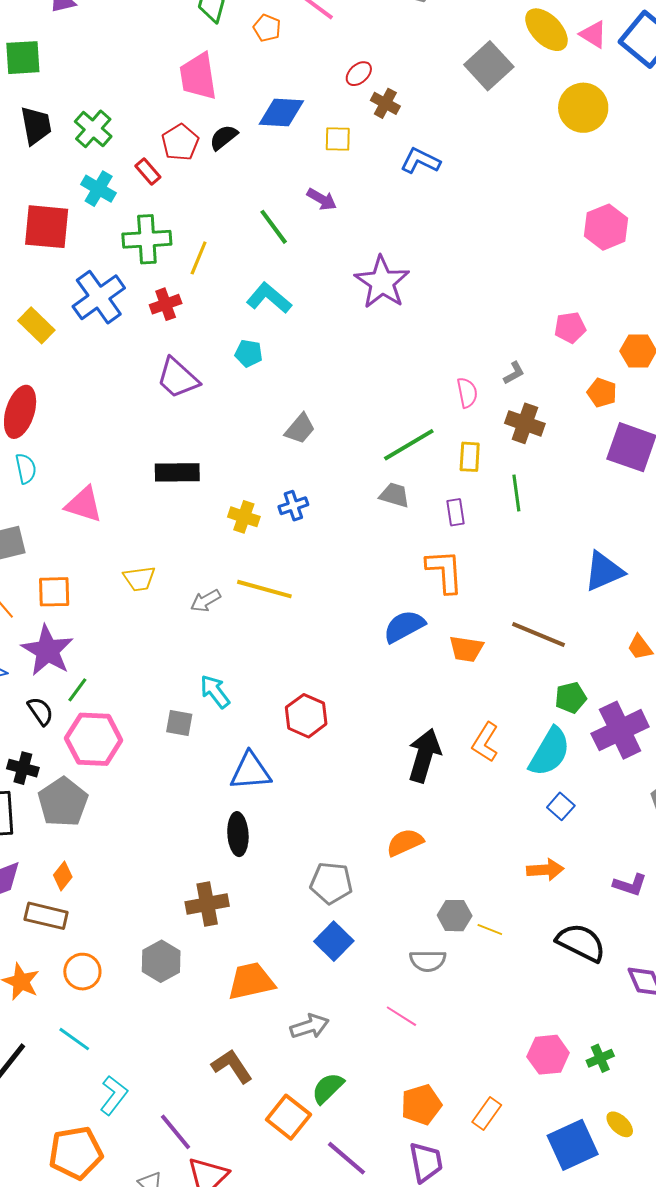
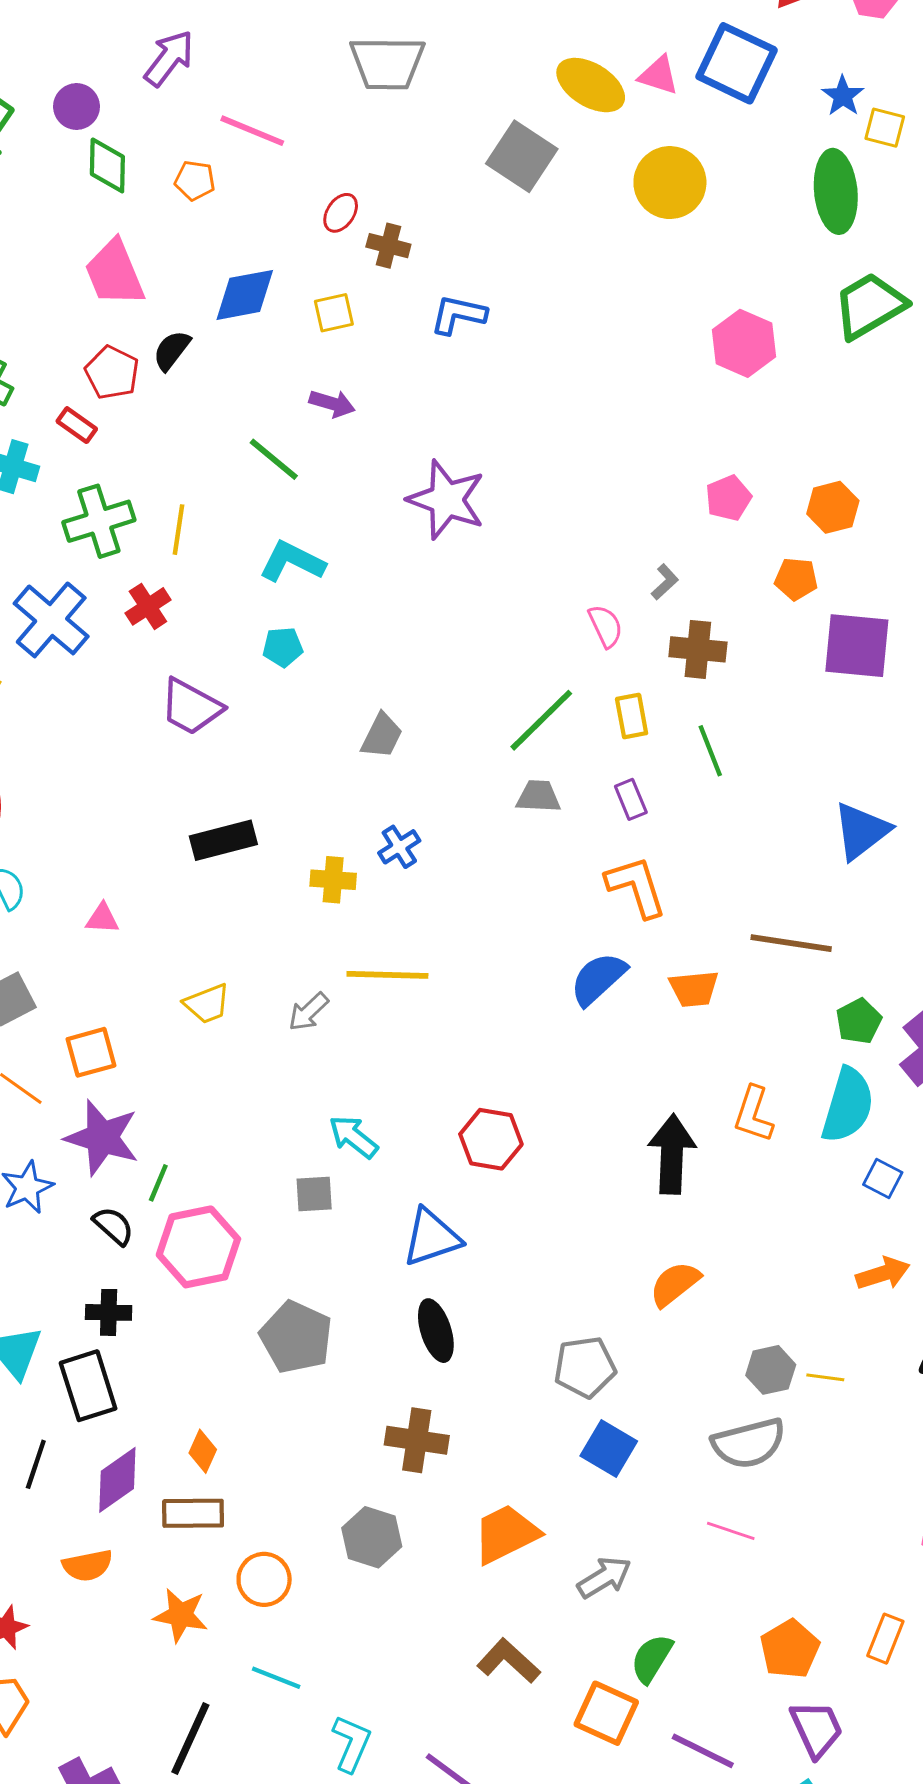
pink triangle: (84, 504) -> (102, 918), size x0.6
gray pentagon: (63, 802) -> (296, 1337), moved
brown cross: (207, 904) -> (417, 1440), turned 33
gray semicircle: (428, 961) -> (749, 1443), size x1.4

